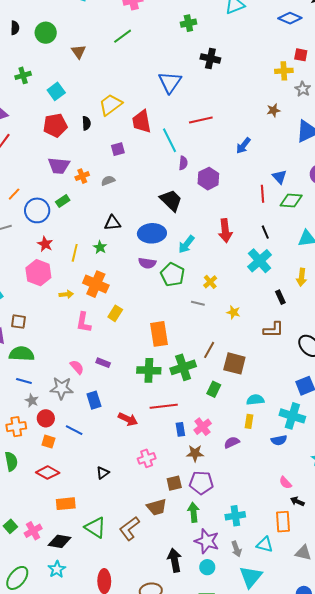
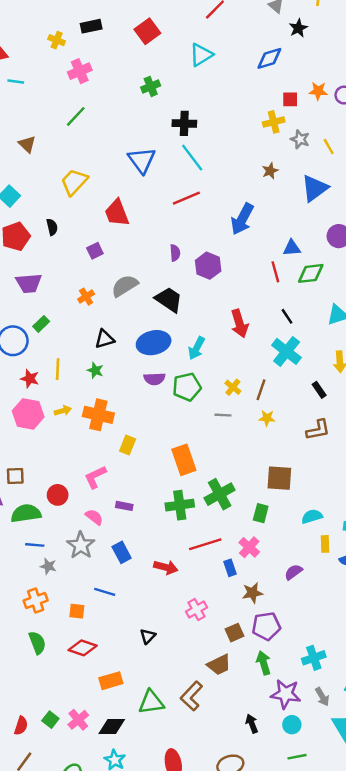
blue diamond: (290, 18) -> (269, 58), turned -30
yellow trapezoid: (111, 105) -> (74, 182), moved
cyan line: (170, 140) -> (192, 158), moved
blue arrow: (243, 146) -> (242, 219), size x1.5
orange cross: (82, 176) -> (86, 297), moved
blue triangle: (280, 177) -> (292, 248), turned -42
gray semicircle: (108, 181) -> (125, 286), moved, size x1.6
yellow line: (75, 253) -> (58, 369), moved
green pentagon: (173, 275) -> (187, 387), turned -30
yellow arrow: (66, 294) -> (63, 411), moved
pink L-shape: (84, 322) -> (95, 477), moved, turned 65
brown line: (209, 350) -> (261, 390), moved
gray star: (62, 388) -> (81, 545), turned -30
red circle: (46, 418) -> (58, 495), moved
yellow rectangle: (249, 421) -> (325, 544), moved
pink cross: (203, 427) -> (249, 547), moved
green triangle: (95, 527) -> (151, 702), turned -30
black arrow: (175, 560) -> (252, 724), size x0.7

